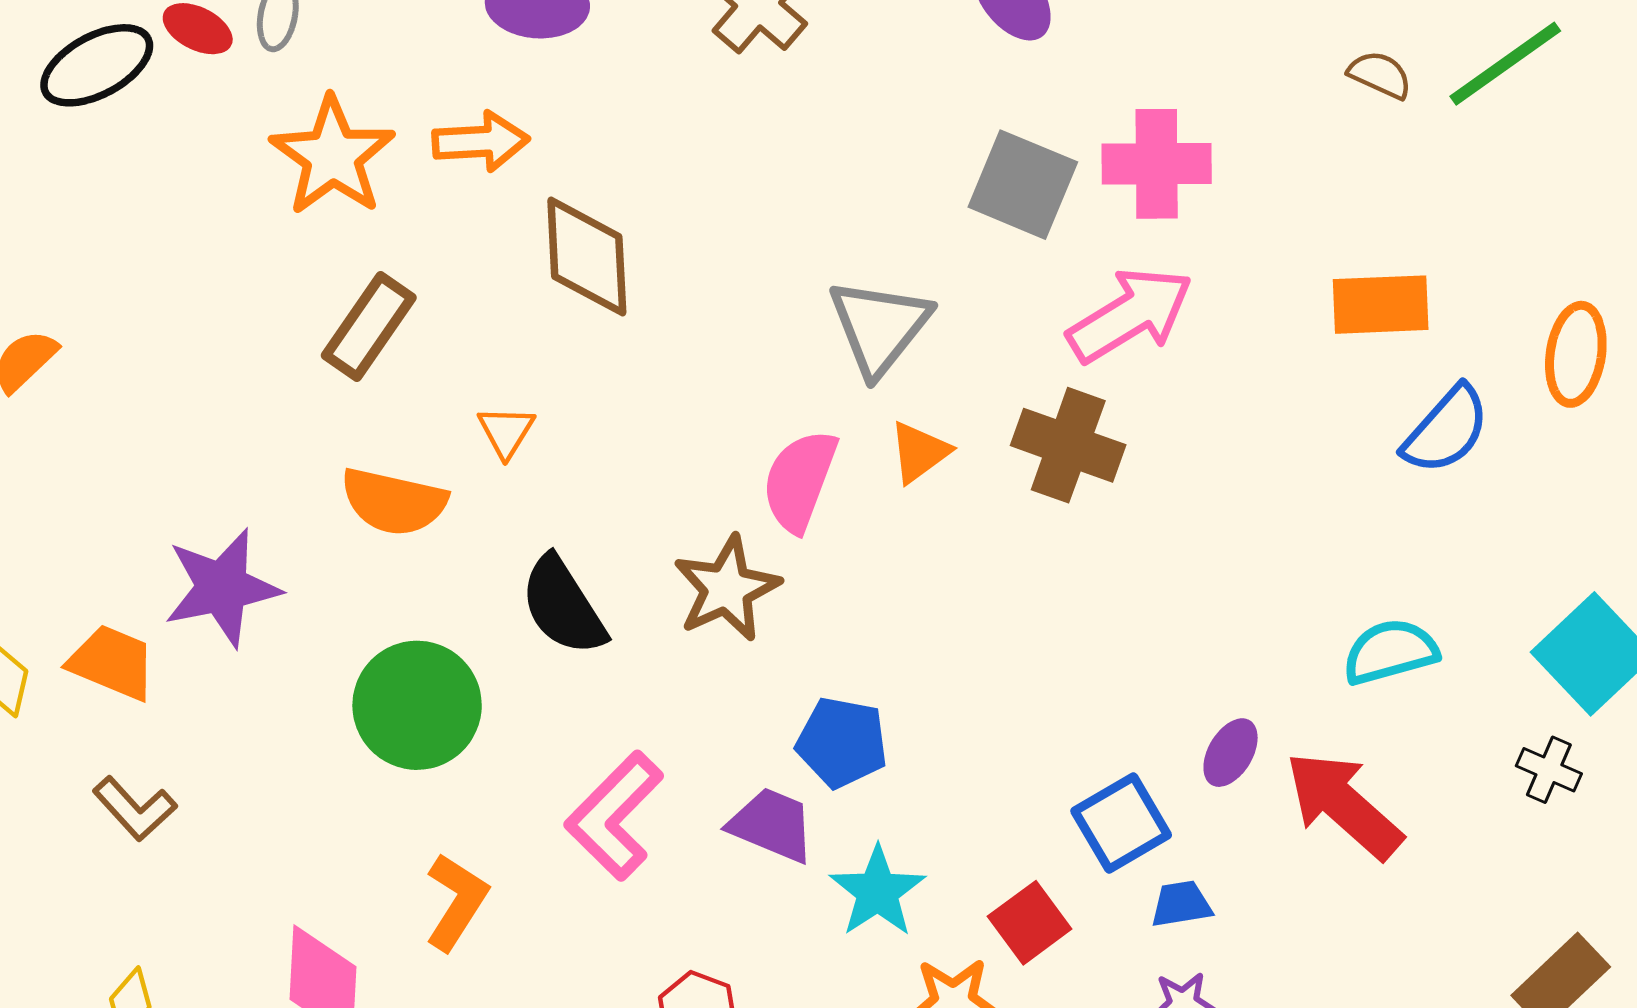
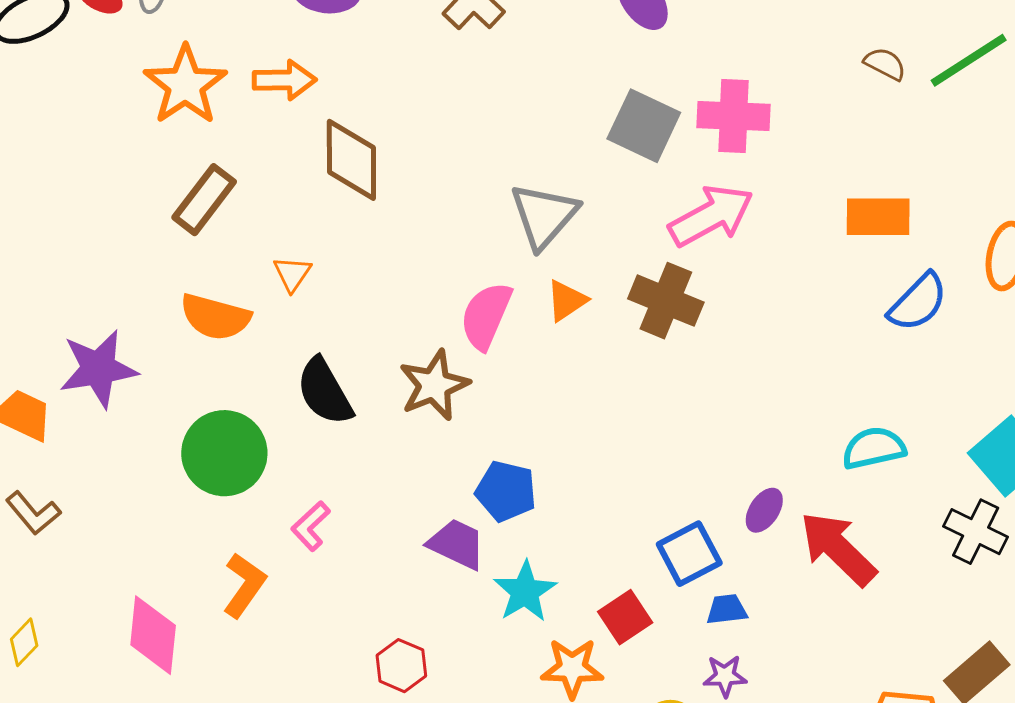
black cross: (1549, 770) -> (976, 532), size x1.5
pink L-shape: (614, 816) -> (311, 526), moved, size x0.6

